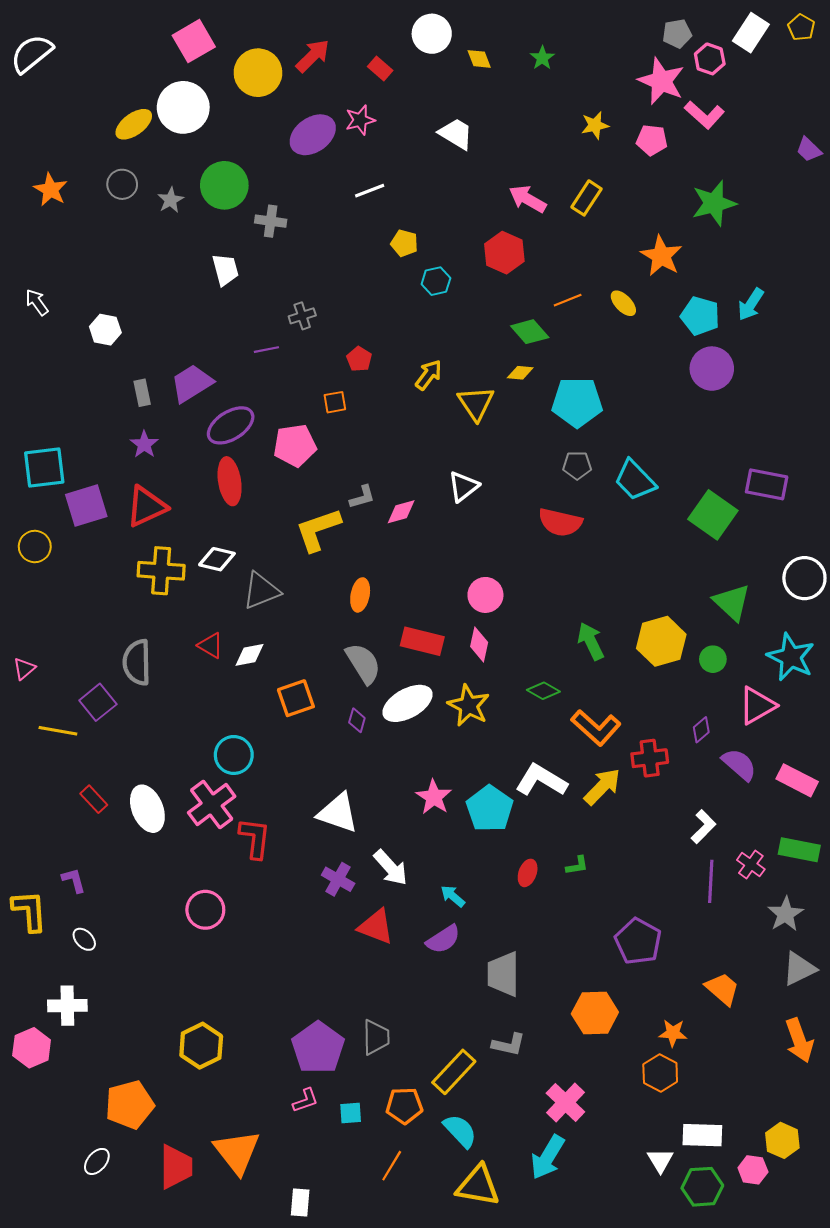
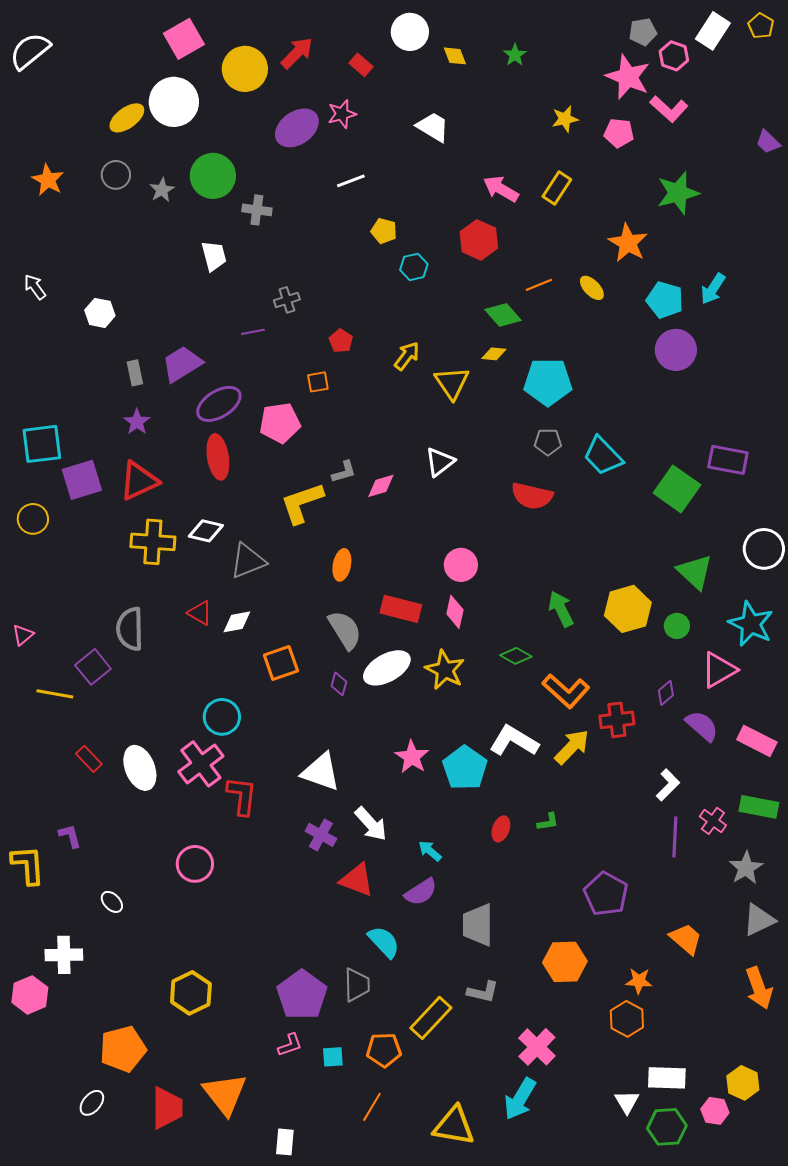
white ellipse: (84, 939) -> (112, 902), moved
cyan semicircle: (460, 1131) -> (384, 942), moved

